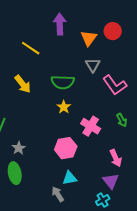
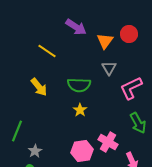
purple arrow: (60, 24) -> (76, 27), turned 125
pink L-shape: (115, 85) -> (131, 88), turned 100
green arrow: (122, 120) -> (138, 123), size x1.5
pink cross: (91, 126) -> (108, 142), moved

